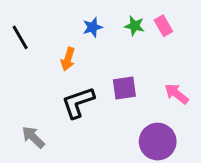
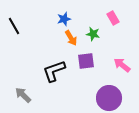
green star: (134, 26) -> (93, 34), moved
orange arrow: (68, 59) -> (71, 38), moved, turned -49

